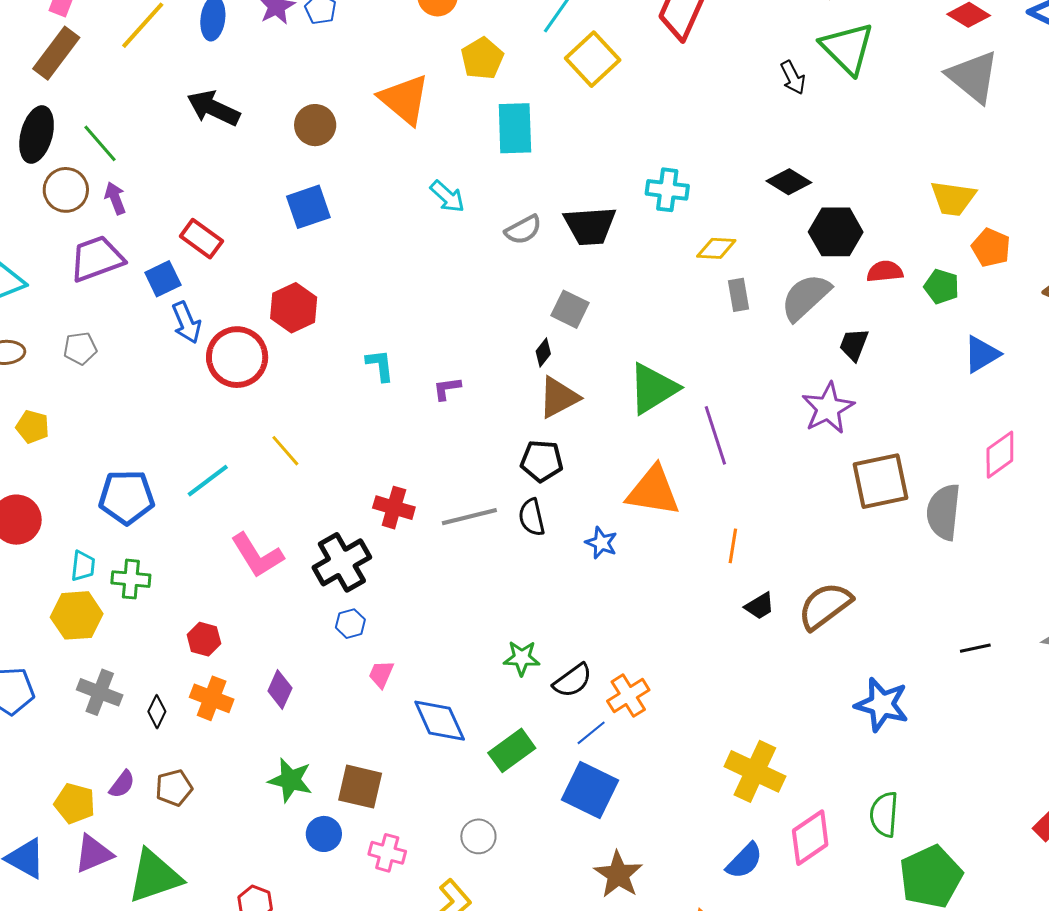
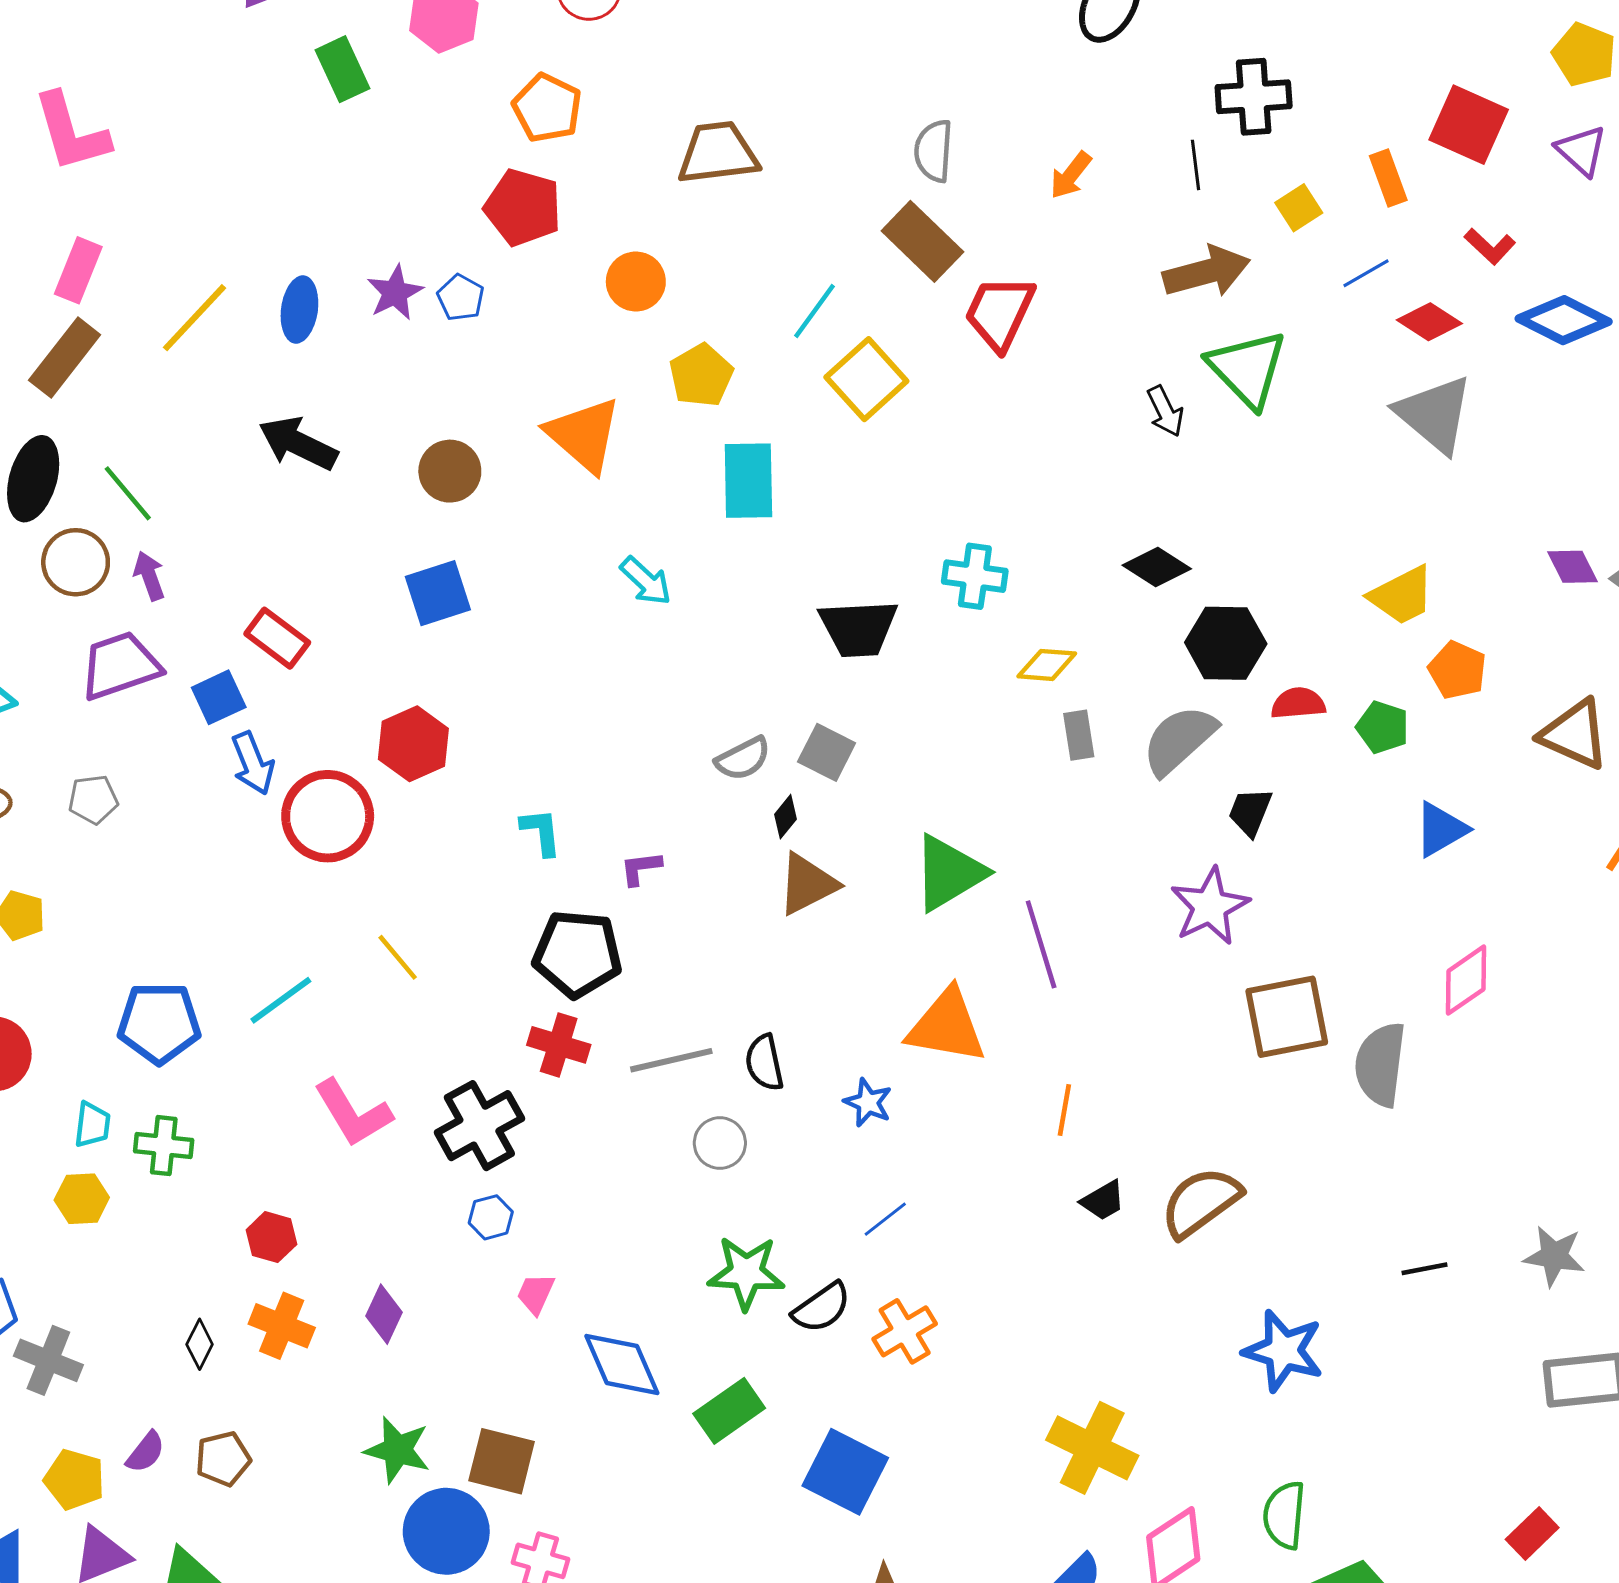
yellow trapezoid: (953, 198) -> (1402, 596), turned -36
gray semicircle: (523, 230) -> (743, 759), moved
black pentagon: (542, 461) -> (577, 954), moved, size x1.4
yellow hexagon: (77, 615) -> (82, 1199), size x0.7
green star: (522, 658) -> (746, 1273), size x1.4
gray cross: (100, 692) -> (48, 1360), moved
blue line: (591, 733) -> (885, 1219), moved
blue circle: (324, 834) -> (446, 1531), size x1.6
gray circle: (478, 836) -> (720, 1143), moved

